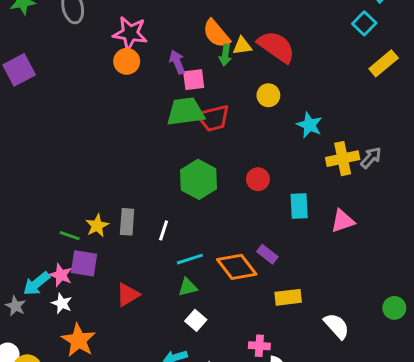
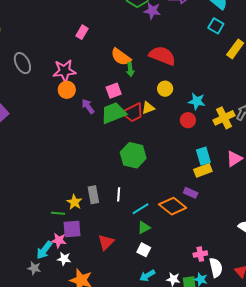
yellow triangle: (242, 46) -> (148, 108), moved
purple arrow: (177, 62) -> (88, 106), moved
red circle: (258, 179) -> (188, 120), moved
yellow rectangle: (288, 297) -> (203, 170), moved
white square: (196, 320) -> (144, 250), moved

